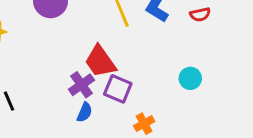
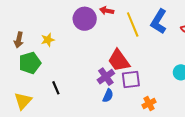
purple square: (118, 89) -> (131, 80), turned -30

